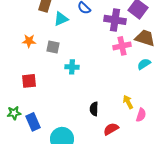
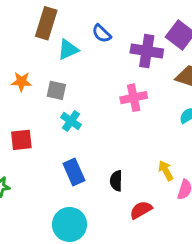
pink cross: (122, 46) -> (134, 98), moved
cyan cross: (72, 67) -> (71, 121), moved, turned 32
blue rectangle: (33, 122) -> (74, 172), moved

